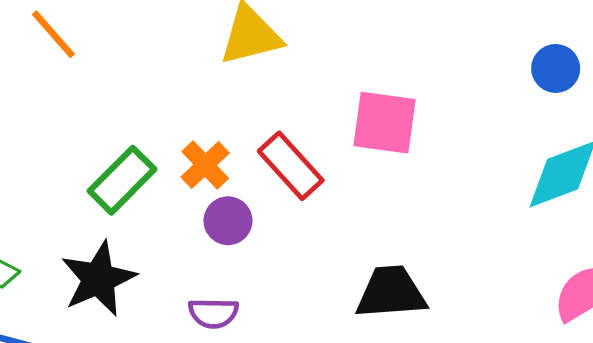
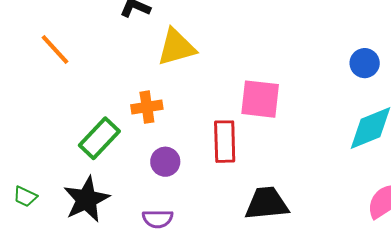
orange cross: (205, 165) -> (147, 107), moved, turned 36
red rectangle: (291, 166) -> (225, 142), moved, turned 42

